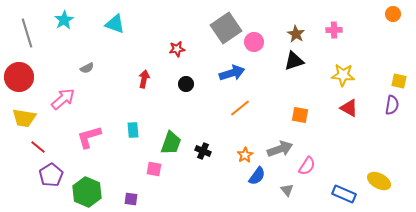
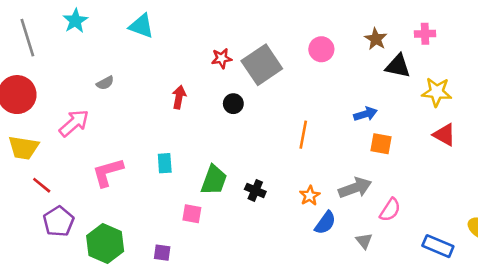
gray square: (226, 28) -> (262, 65), moved
black triangle: (294, 61) -> (398, 66), moved, turned 30
blue arrow: (232, 73) -> (365, 114), moved, size x0.7
orange line: (240, 108) -> (303, 135), turned -40

